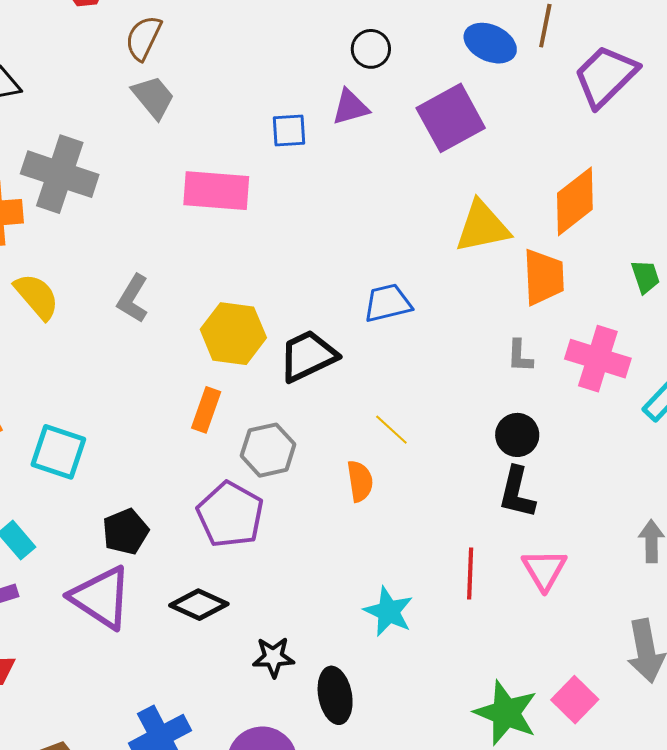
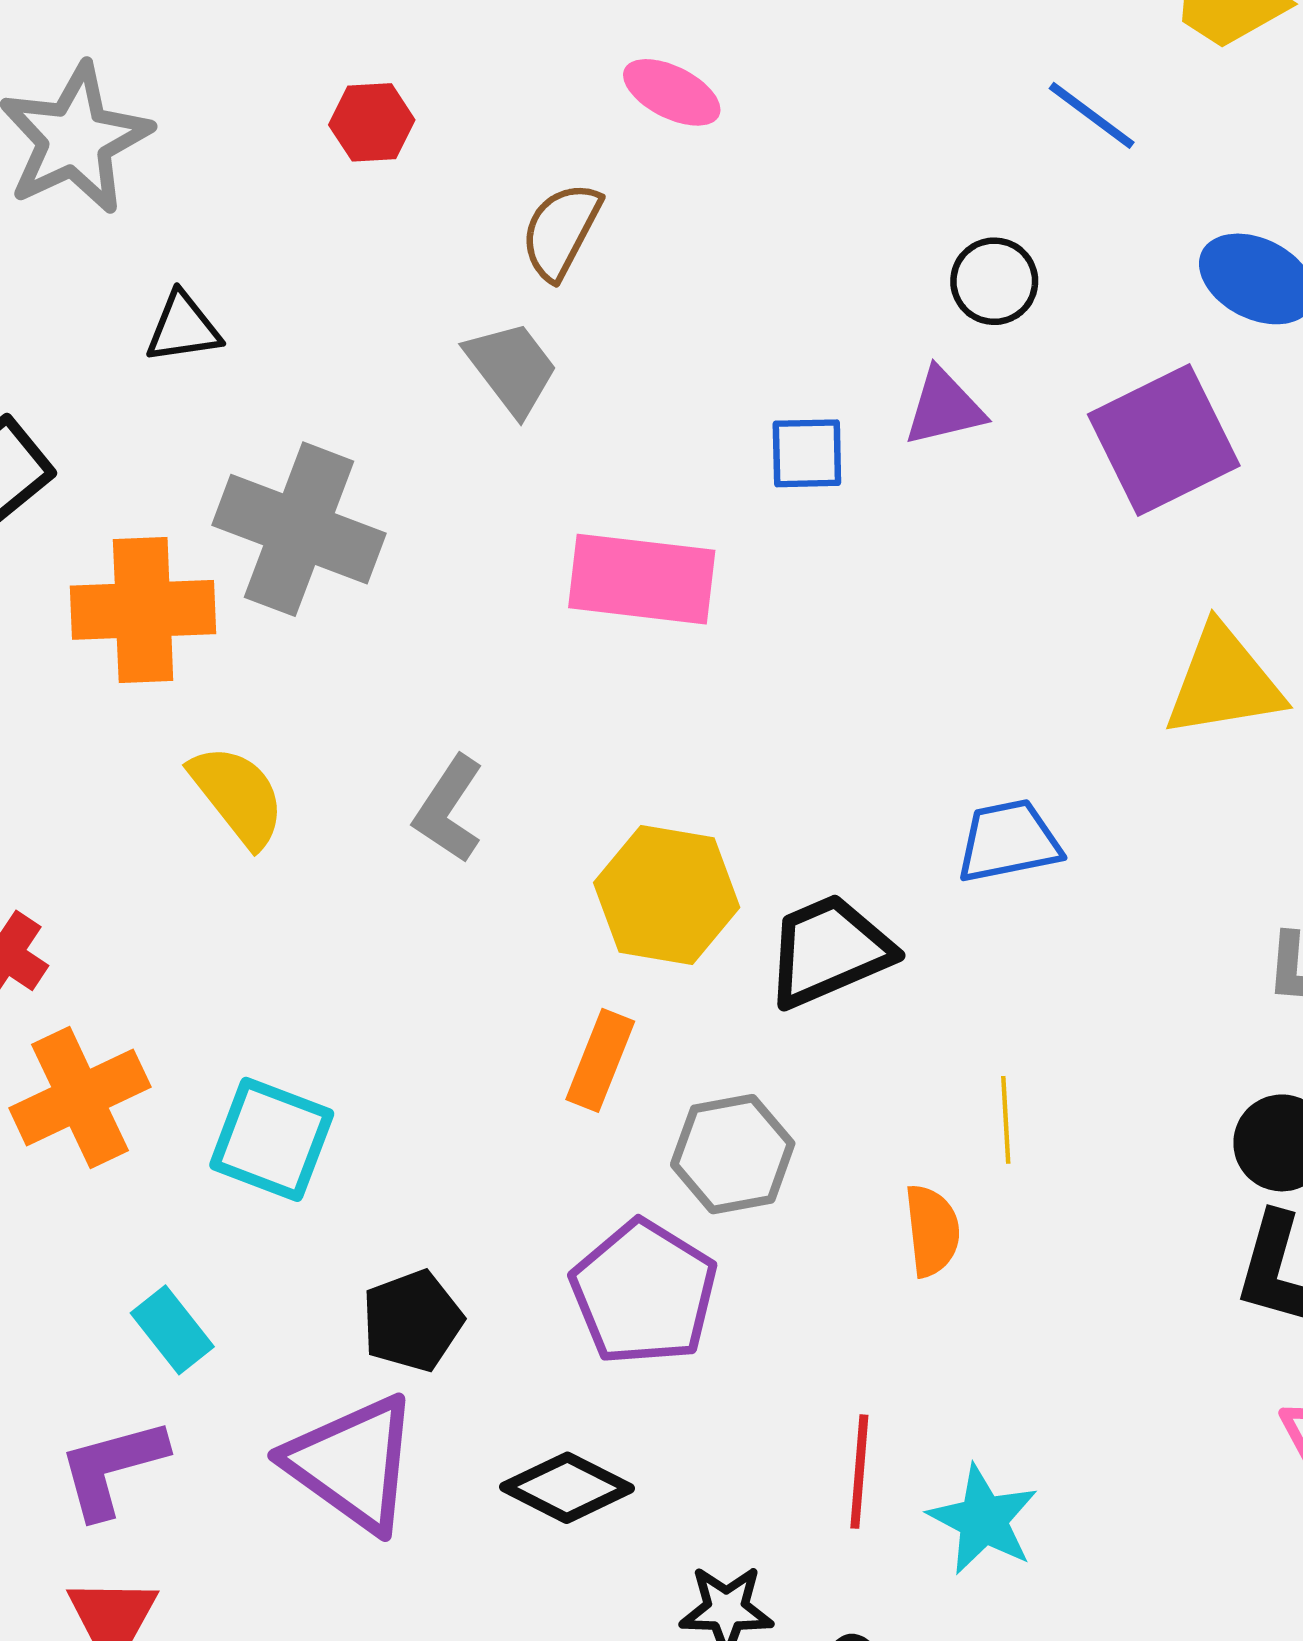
brown semicircle: (143, 38) -> (561, 231), moved
yellow line: (391, 430) -> (1006, 1120), turned 42
red line: (470, 573) -> (859, 1472), moved

